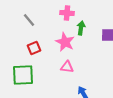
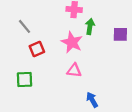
gray line: (29, 20) -> (24, 26), moved
green square: (23, 75) -> (24, 79), size x0.7

